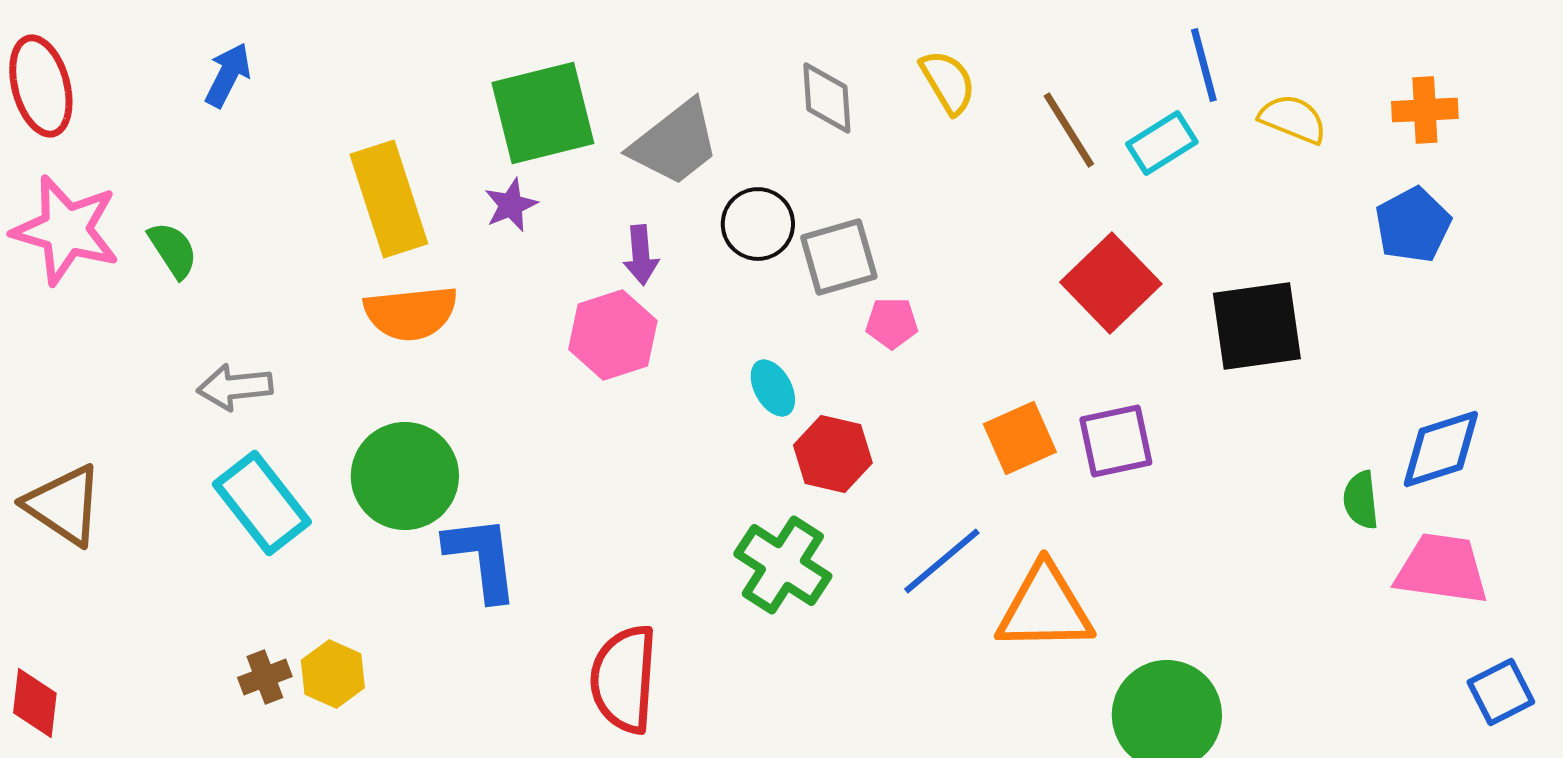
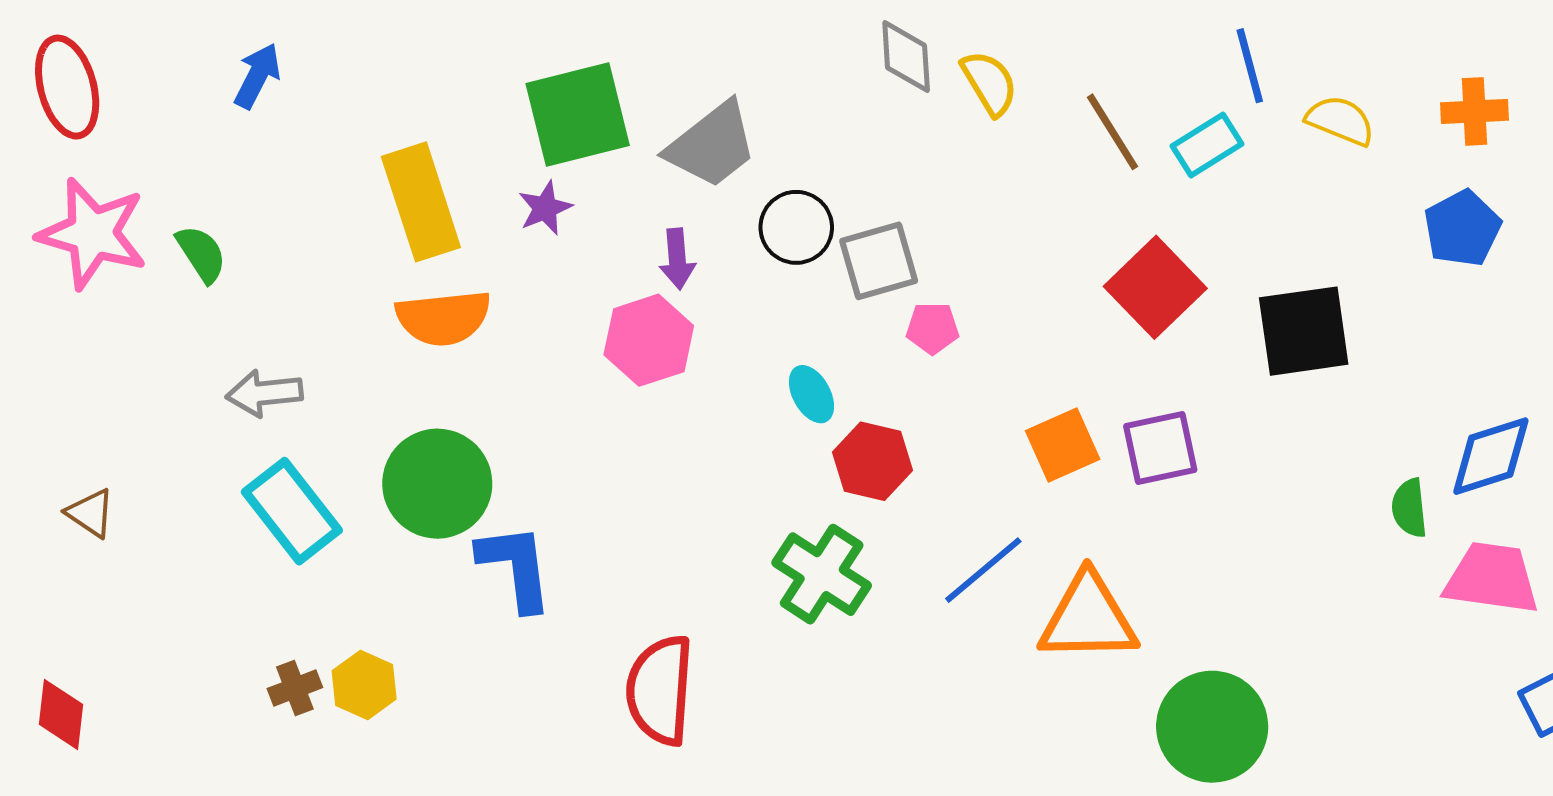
gray diamond: (827, 98) -> (906, 57), moved
brown triangle: (64, 505) -> (90, 513), size x0.6

